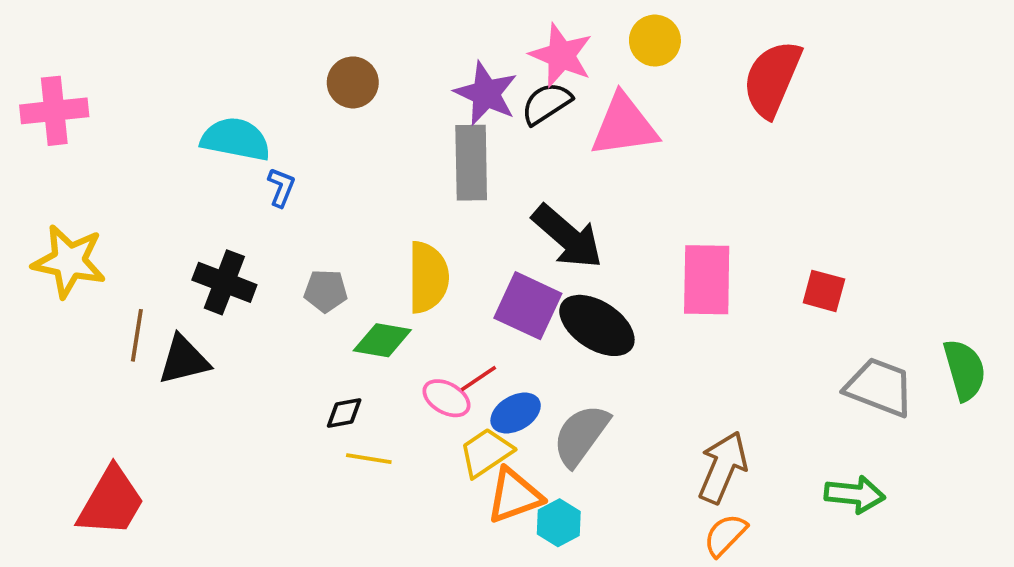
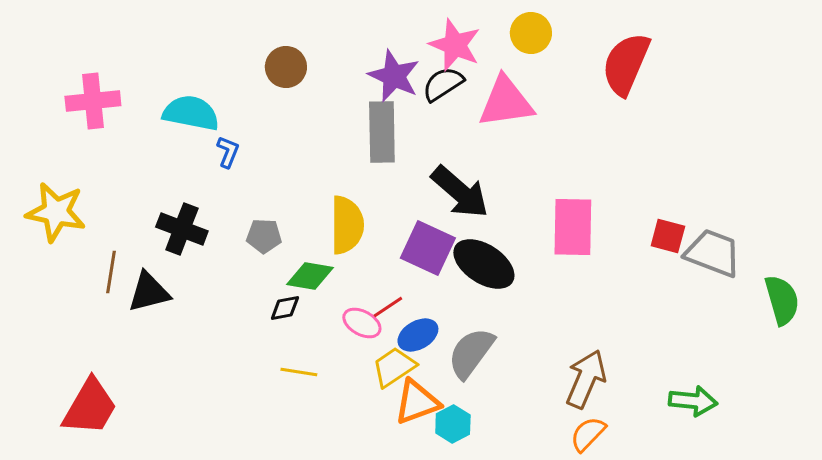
pink cross: (54, 111) -> (93, 101), moved
gray trapezoid: (879, 387) -> (713, 253), moved
black diamond: (344, 413) -> (285, 308), moved

